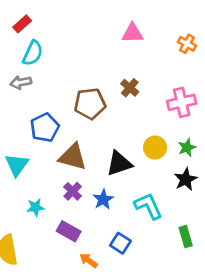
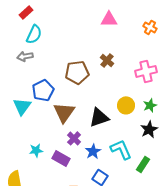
brown triangle: (73, 157) -> (64, 112), turned 50
cyan triangle: (17, 165) -> (22, 106), moved
purple cross: (73, 191) -> (74, 138), moved
blue star: (103, 199) -> (93, 151), moved
purple rectangle: (69, 231) -> (61, 158), moved
green rectangle: (186, 237) -> (143, 164), moved, turned 49

